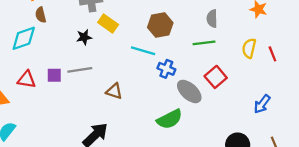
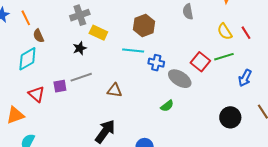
green line: (204, 43) -> (224, 57), moved
yellow semicircle: (249, 48) -> (225, 32), turned -36
red triangle: (27, 80) -> (37, 94), turned 42
green semicircle: (170, 119) -> (167, 106), size x0.6

